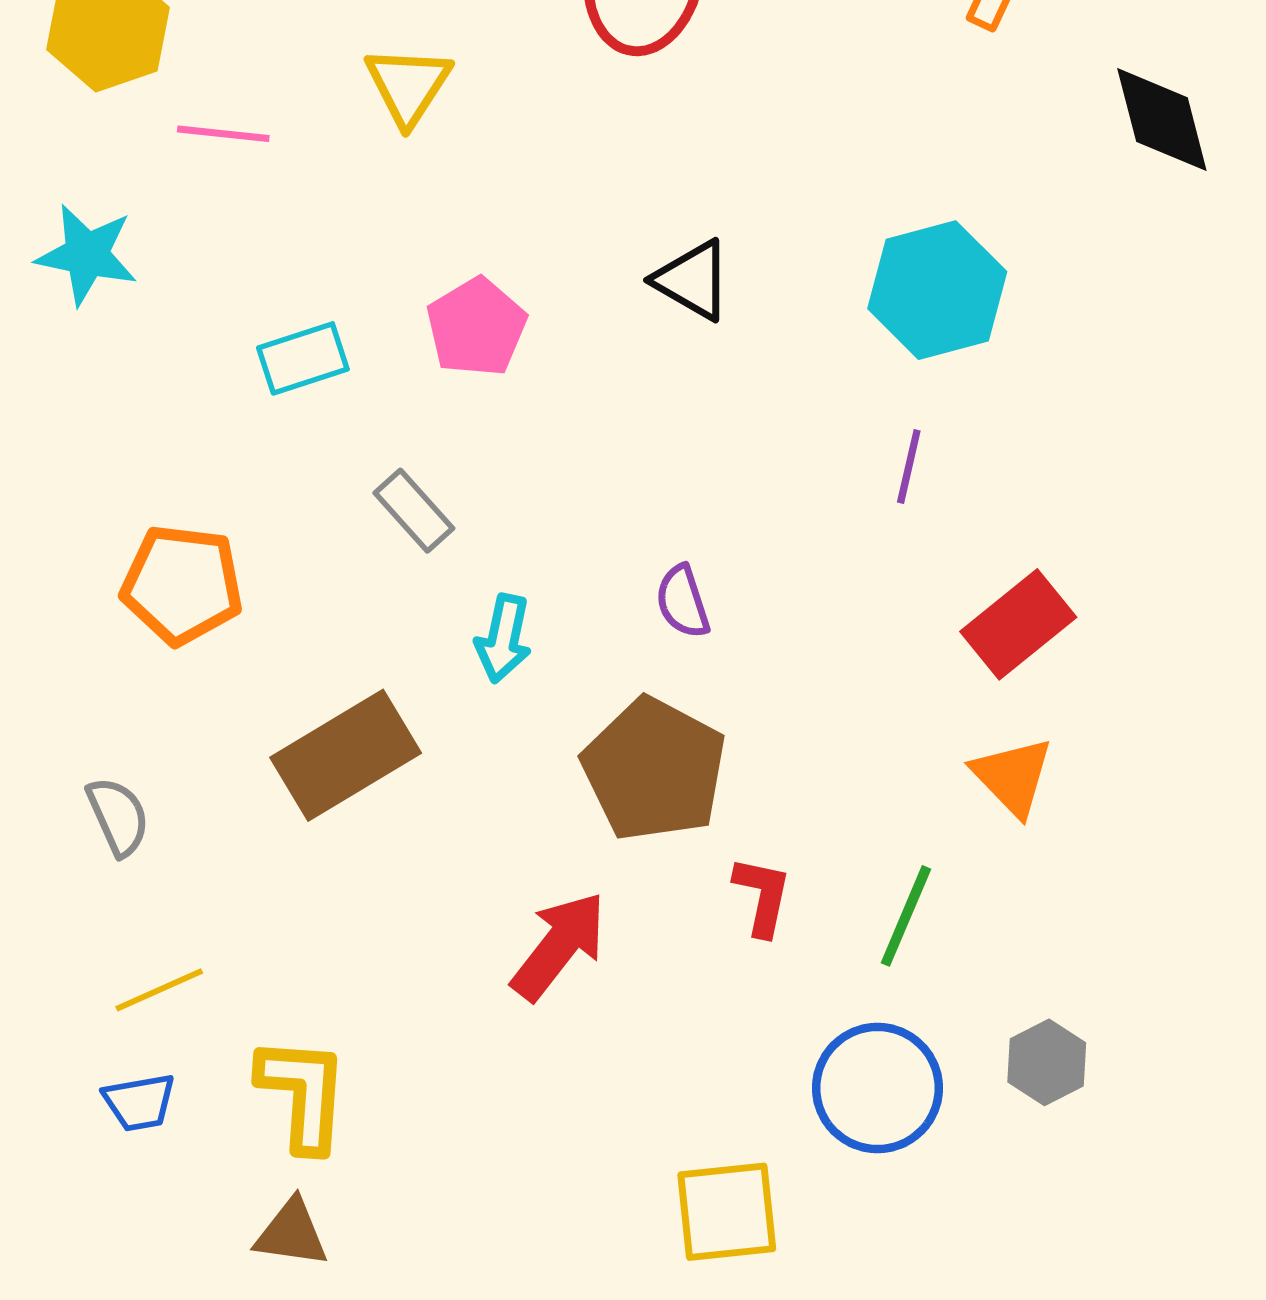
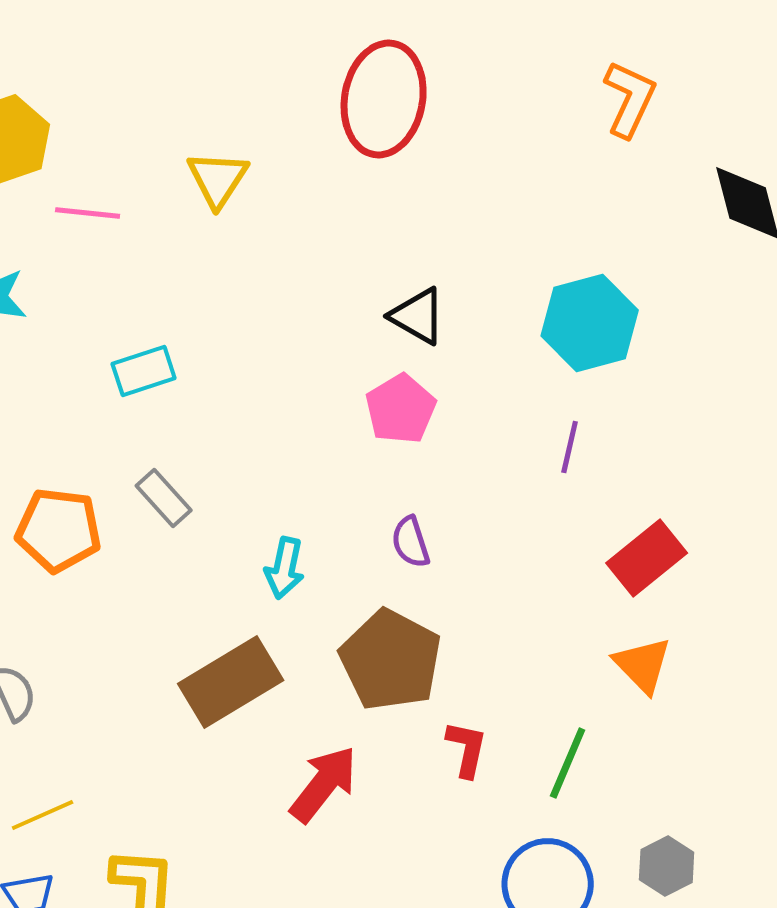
pink pentagon: (476, 327) -> (401, 409), moved
gray rectangle: (414, 511) -> (164, 498), moved
brown rectangle: (346, 755) -> (231, 682), moved

